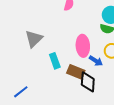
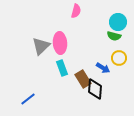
pink ellipse: (83, 46) -> (60, 43), moved
brown rectangle: (76, 72) -> (83, 79), turned 36

